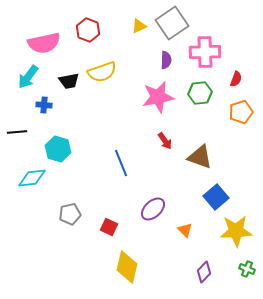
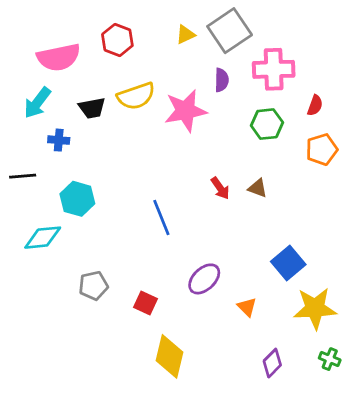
pink star: (158, 97) -> (186, 111), moved
brown triangle: (200, 157) -> (258, 188), moved, size x0.6

